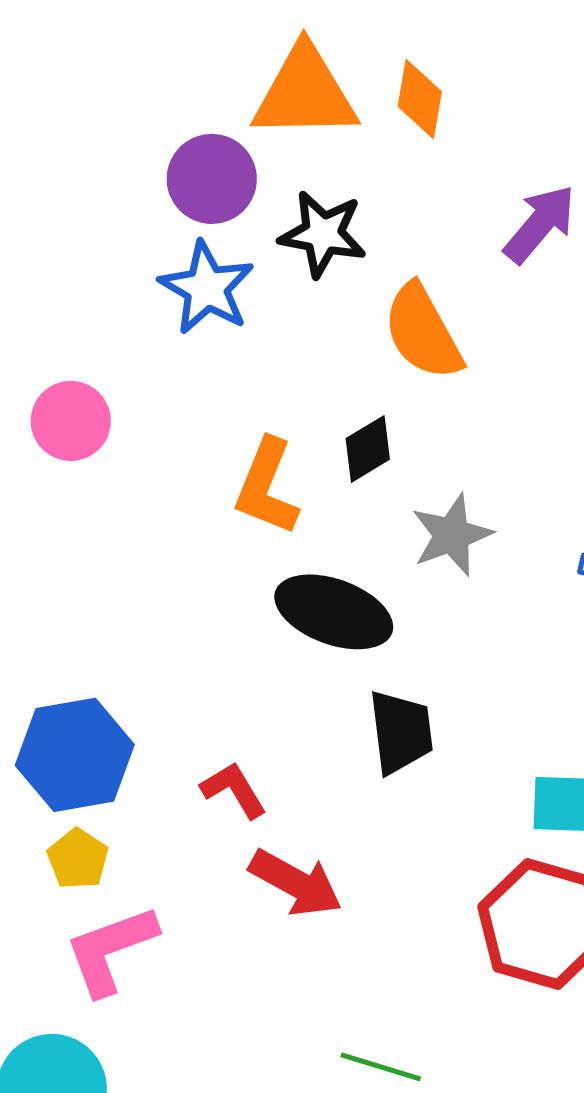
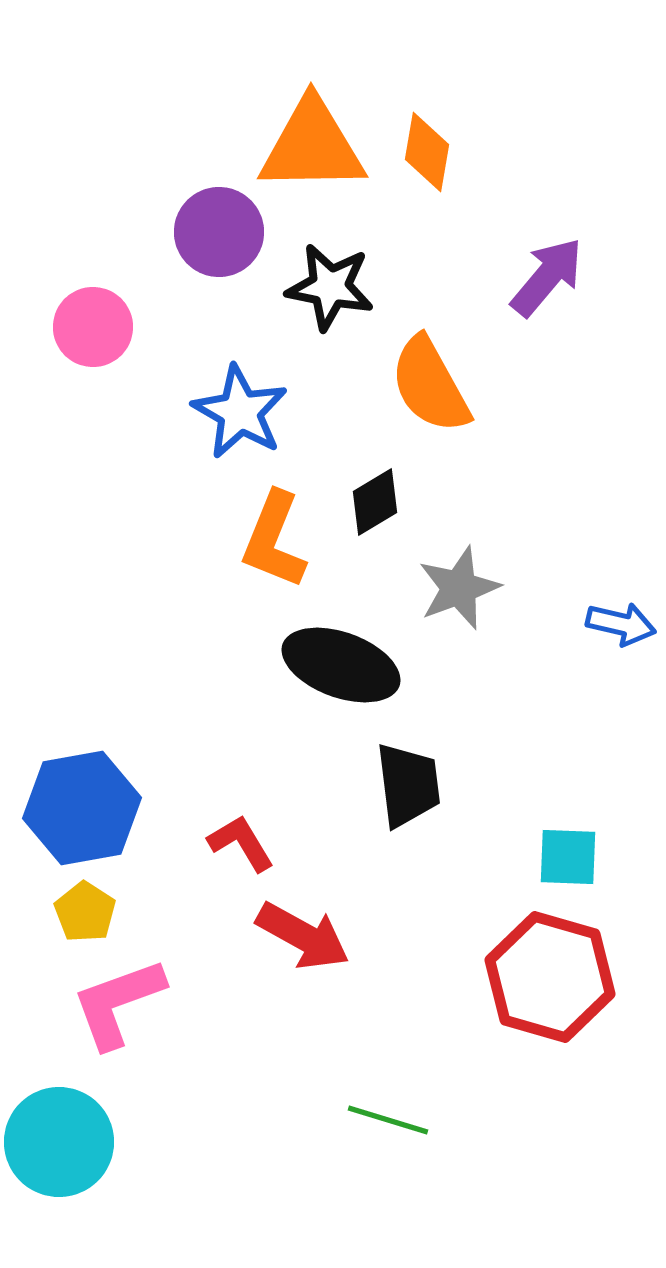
blue star: (207, 288) -> (240, 412), moved
pink circle: (71, 421) -> (93, 327), moved

